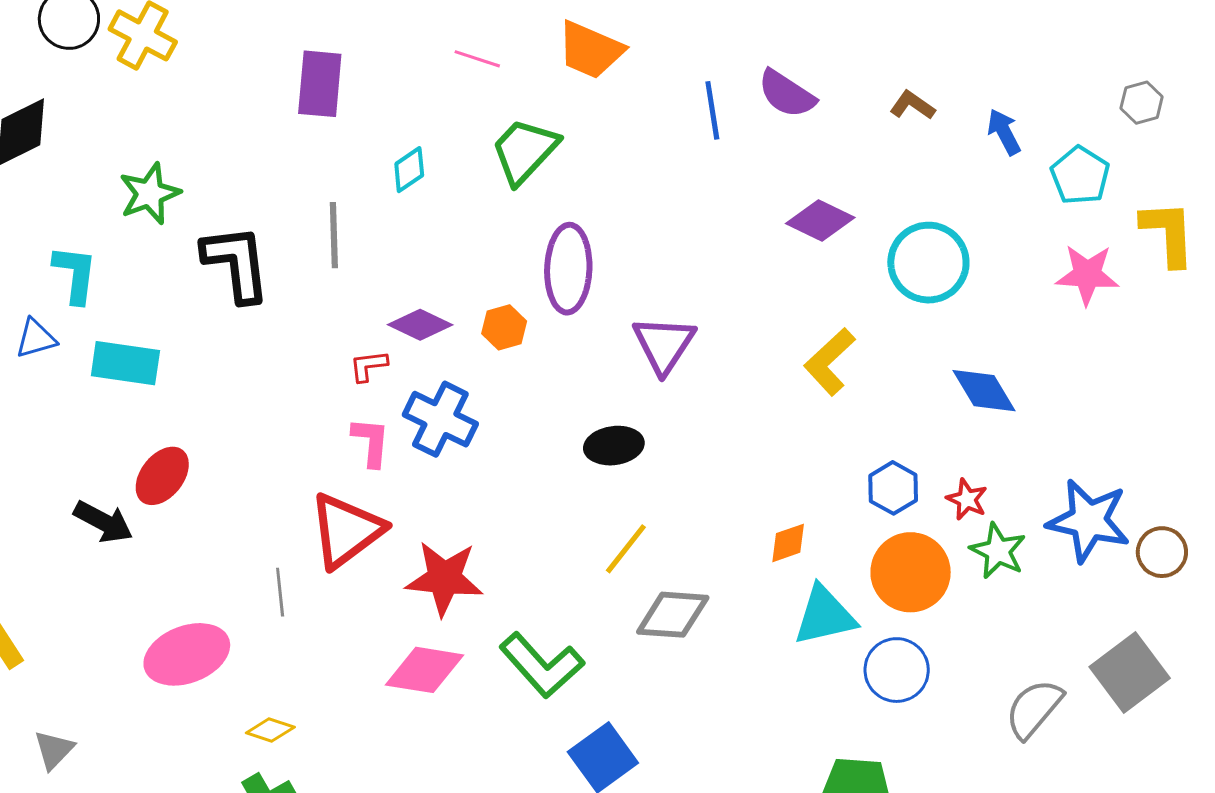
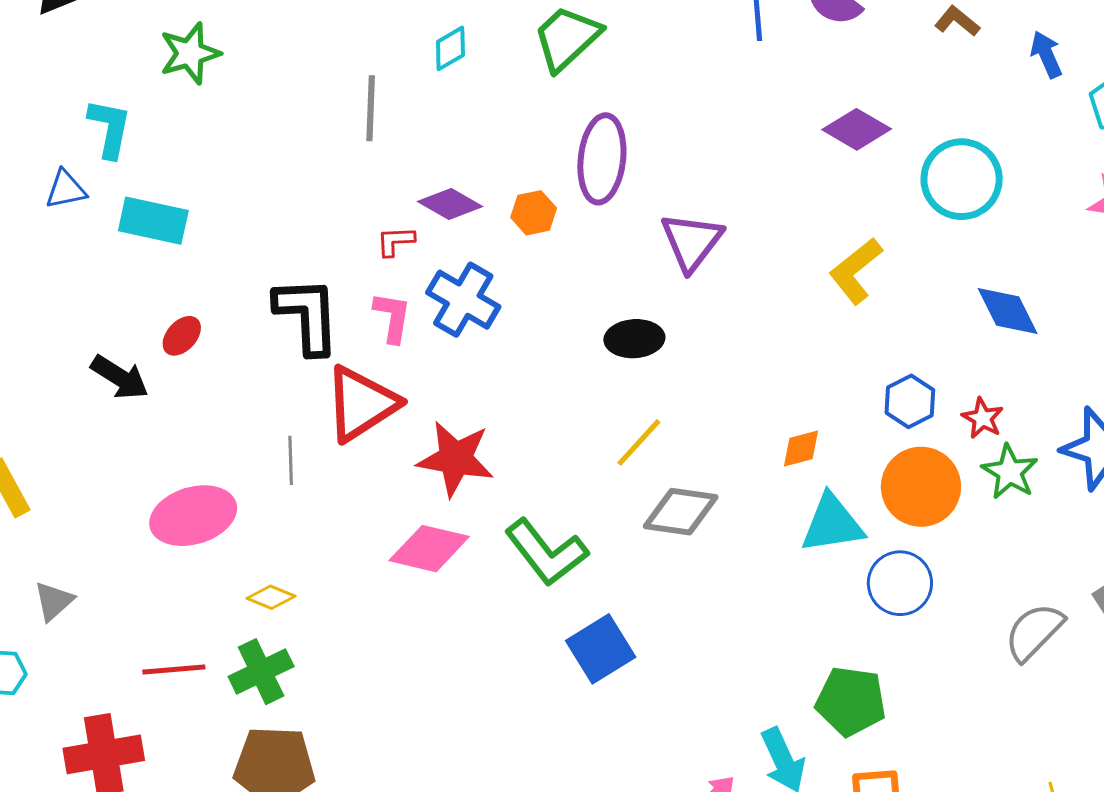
black L-shape: (236, 263) -> (307, 315), moved
red ellipse: (162, 476) -> (182, 336), size x0.7

